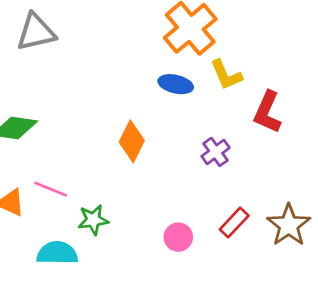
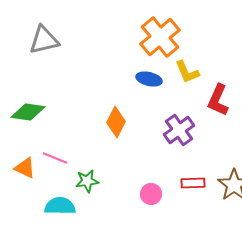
purple cross: (216, 152) -> (179, 130), size x1.4
red rectangle: (234, 222) -> (193, 183), turned 45

